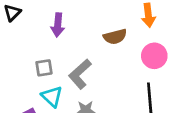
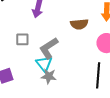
cyan triangle: (52, 96) -> (44, 64), moved

